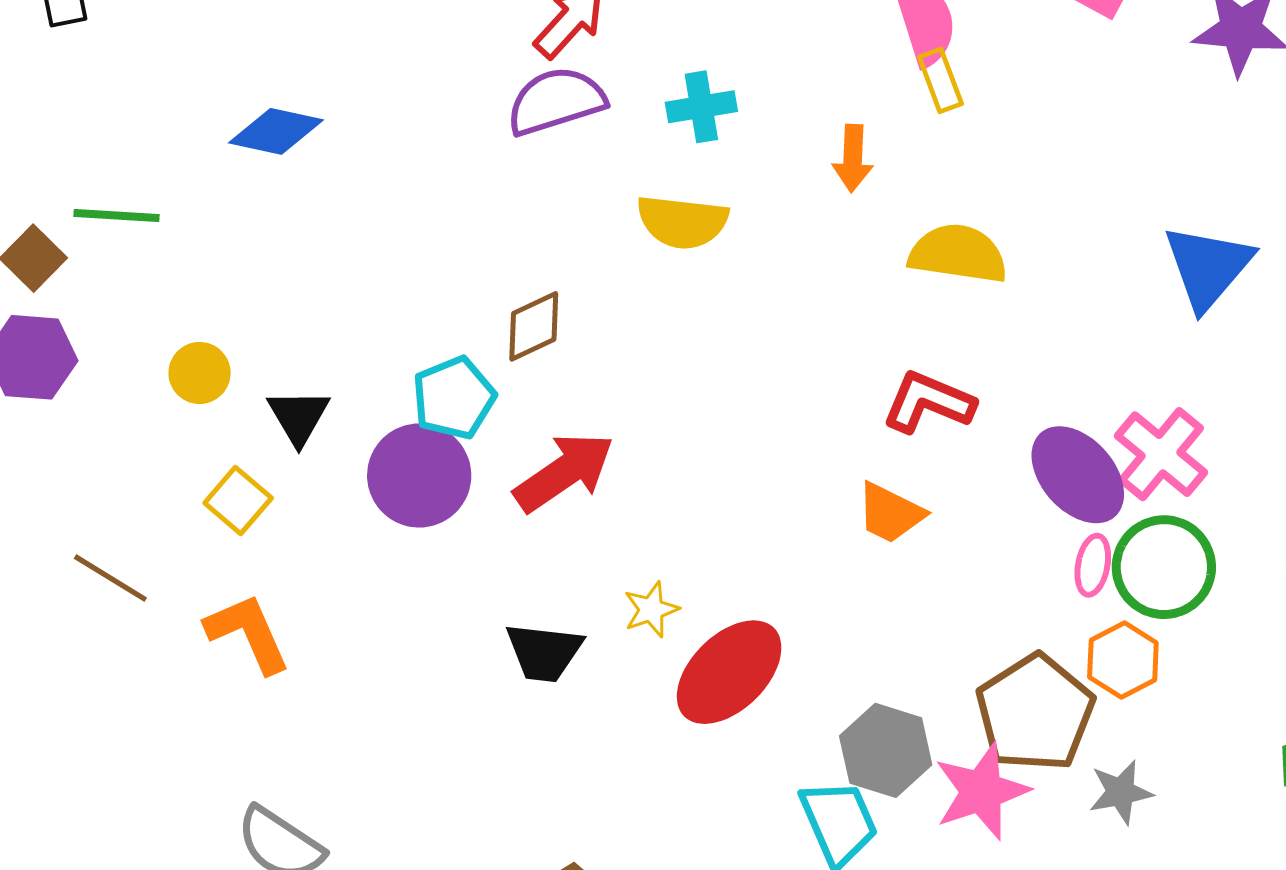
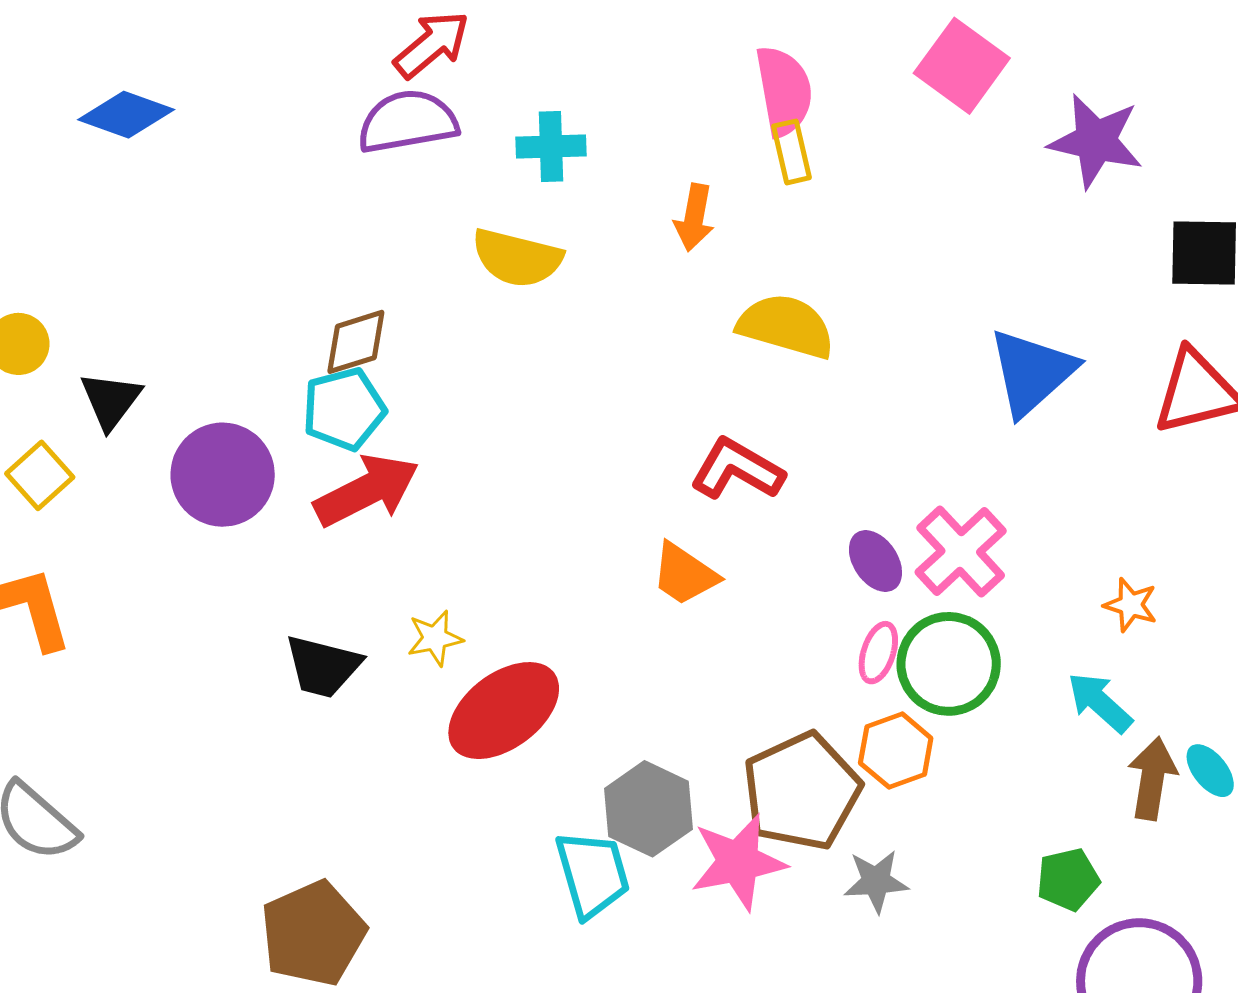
cyan pentagon: (454, 398) -> (344, 409), moved
purple ellipse: (1078, 475) -> (875, 561), size x0.6

